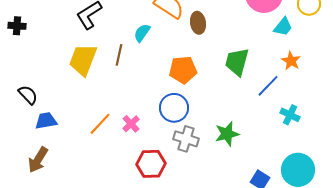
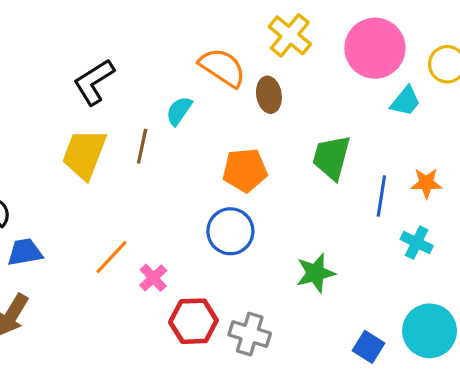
orange star: (291, 61) -> (426, 183), moved, turned -30
blue line: (268, 86) -> (381, 196), turned -35
pink cross: (131, 124) -> (153, 278), moved
gray cross: (186, 139) -> (250, 334), moved

